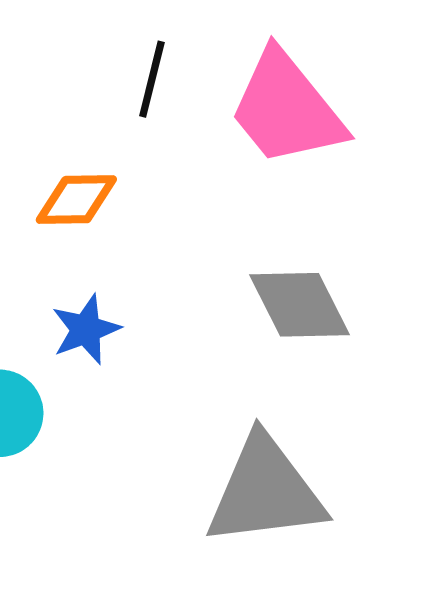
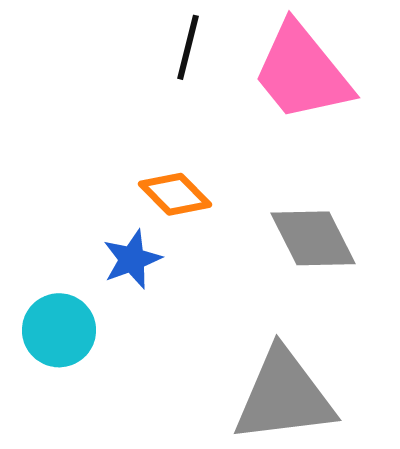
orange diamond: (76, 200) -> (175, 194), moved, turned 46

